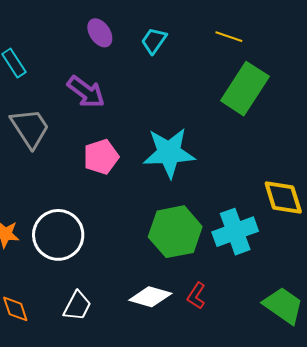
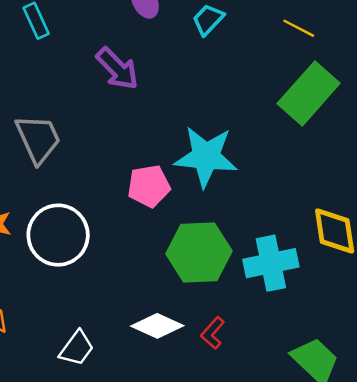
gray trapezoid: (30, 128) -> (38, 139), moved
pink pentagon: (101, 157) -> (149, 186), moved
white trapezoid: (77, 306) -> (77, 348), moved

